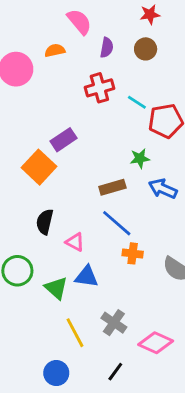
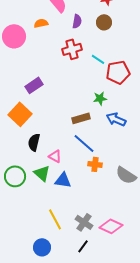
purple rectangle: (63, 140) -> (34, 85), moved
orange square: (39, 167) -> (20, 114), moved
green triangle: (56, 288) -> (42, 173), moved
gray cross: (114, 323) -> (84, 222), moved

